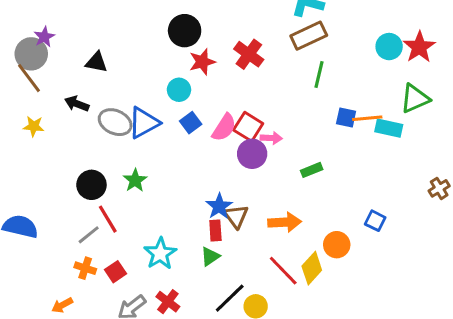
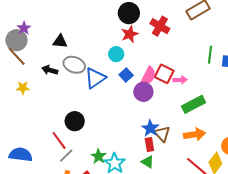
black circle: (185, 31) -> (129, 13), moved
green line: (319, 75) -> (210, 55), moved
gray ellipse: (115, 122) -> (74, 65), moved
purple circle: (252, 154) -> (143, 92), moved
green rectangle: (312, 170) -> (193, 104), moved, size x1.6
green star: (135, 180) -> (99, 156), moved
black circle: (91, 185) -> (75, 121), moved
red line: (108, 219) -> (59, 140), moved
green triangle: (210, 256) -> (148, 162), turned -48

